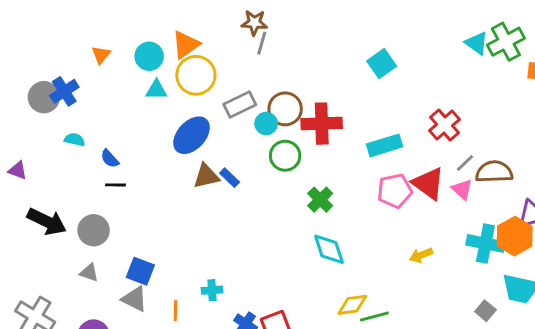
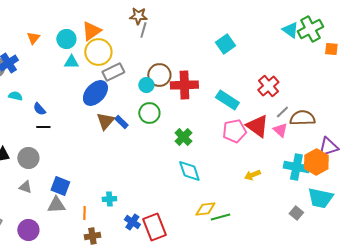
gray rectangle: (240, 105) -> (113, 72), moved
cyan rectangle: (385, 145) -> (227, 100), turned 50
green circle: (285, 156) -> (149, 113), moved
brown triangle: (206, 176) -> (105, 121), turned -36
gray triangle: (135, 299) -> (56, 205), turned -30

